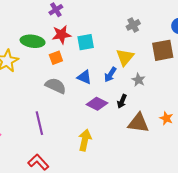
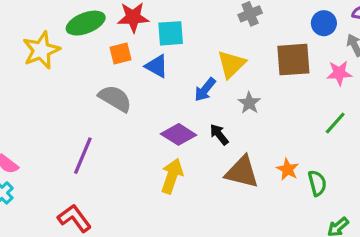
green ellipse: (33, 41) -> (86, 23), turned -35
blue triangle: (84, 77) -> (157, 66), moved
black arrow: (122, 101) -> (219, 135), turned 112
purple line: (39, 123) -> (83, 156), turned 30
yellow arrow: (85, 140) -> (172, 176), moved

